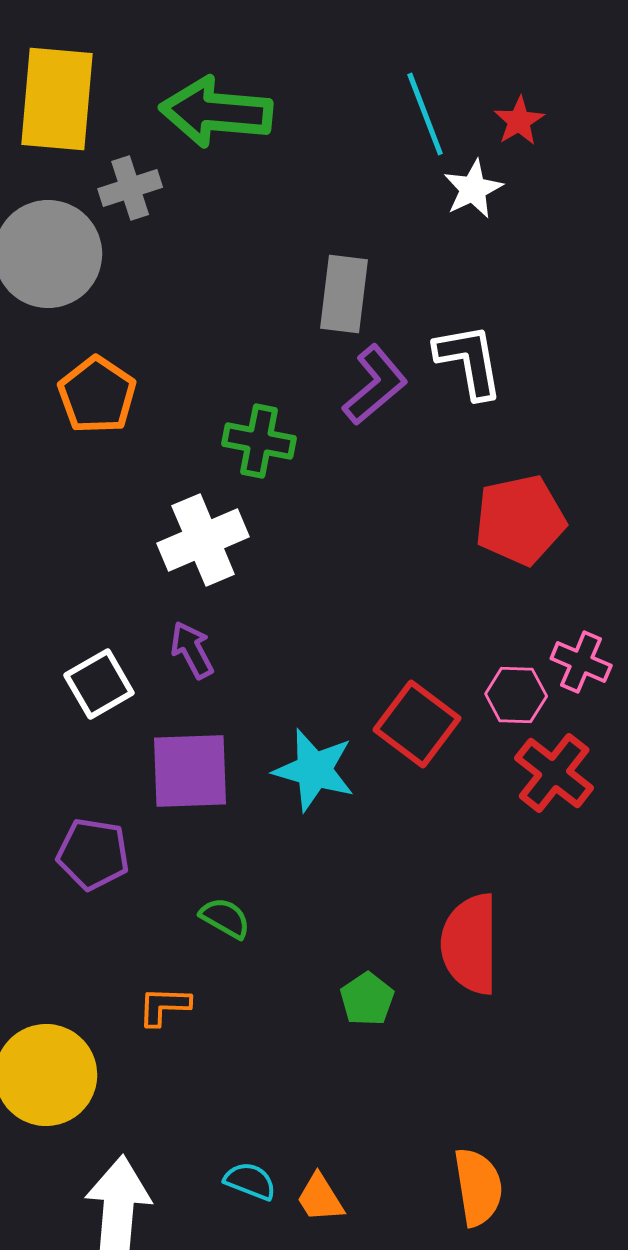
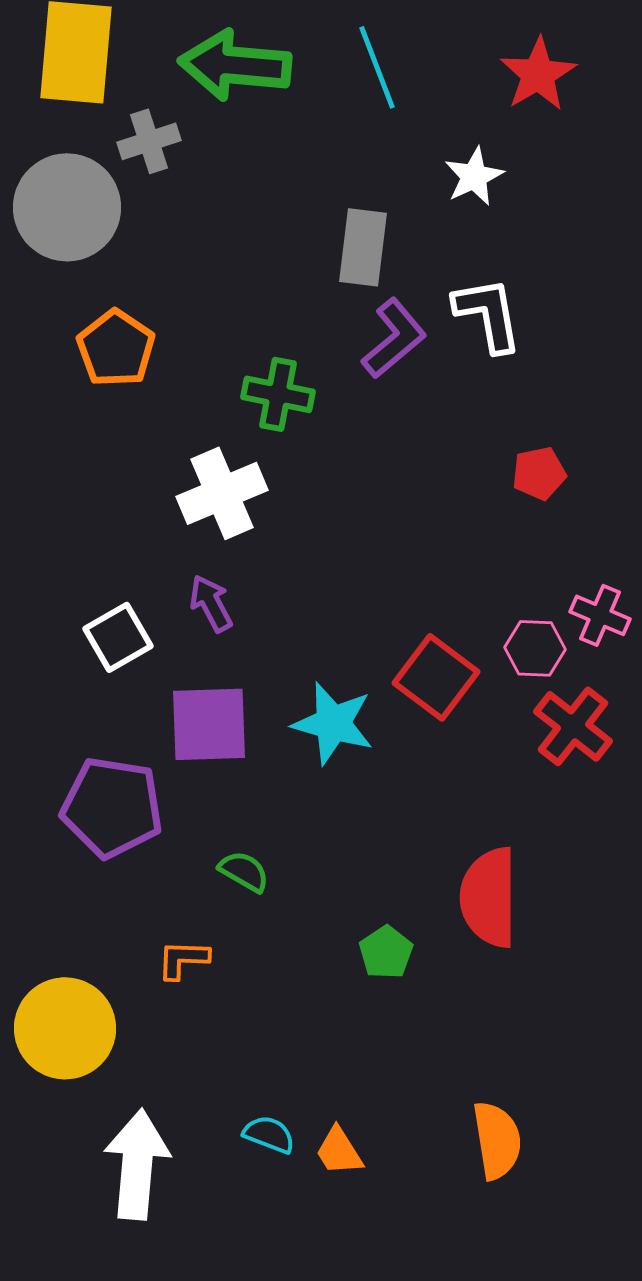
cyan line: (425, 114) -> (377, 67), moved
red star: (519, 121) -> (538, 74), size x1.5
white star: (473, 189) -> (474, 176), moved
red pentagon: (520, 520) -> (539, 473), size x0.6
purple pentagon: (93, 854) -> (112, 807), size x1.4

